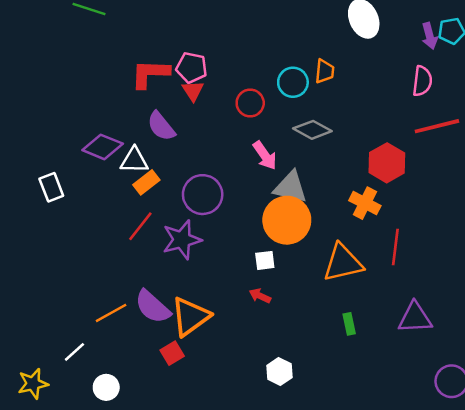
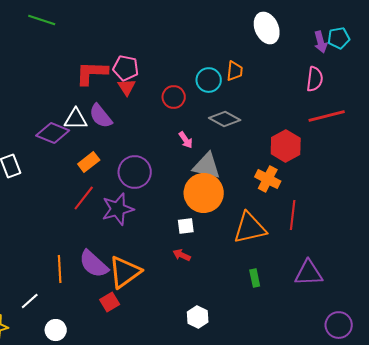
pink arrow: (265, 155) -> (186, 140), size x0.7
white triangle: (134, 160) -> (76, 119), moved
orange line: (111, 313) -> (60, 269), turned -64

